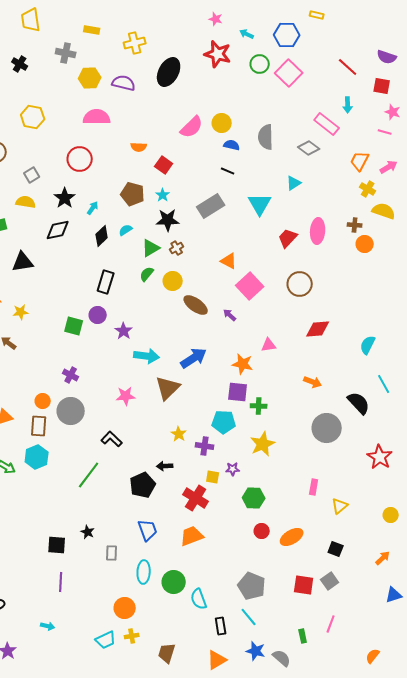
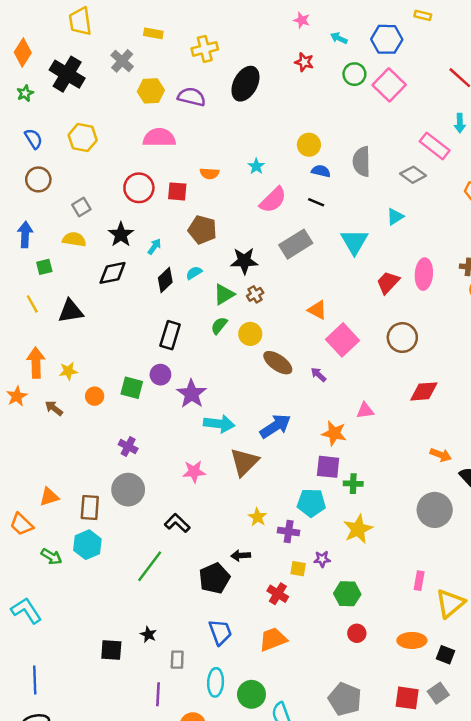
gray cross: (66, 53) -> (122, 61), turned 30
red star: (218, 54) -> (304, 62), size x0.6
black cross: (20, 64) -> (67, 74), size x1.8
pink semicircle: (192, 127) -> (273, 200), moved
red square: (164, 165) -> (177, 191), moved, turned -30
cyan star: (163, 195) -> (256, 166), moved
purple star: (124, 331) -> (192, 394), size x1.4
orange arrow: (313, 382) -> (441, 455), moved
orange circle: (43, 401) -> (95, 396), moved
red cross: (196, 498) -> (278, 594), size x0.7
yellow triangle: (340, 506) -> (450, 603), size x1.5
orange ellipse: (292, 537) -> (412, 640), moved, turned 30
purple line: (61, 582) -> (158, 694), moved

